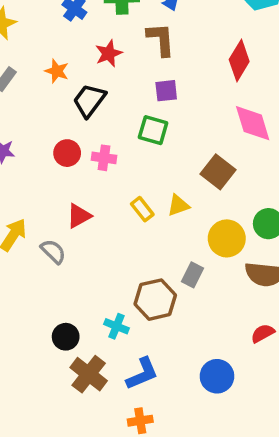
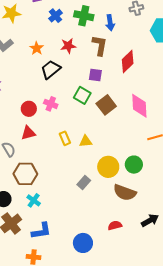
red diamond: (239, 60) -> (128, 62), moved
red circle: (67, 153) -> (29, 109), moved
brown square: (218, 172) -> (106, 105), moved
brown hexagon: (155, 300) -> (25, 174), moved

